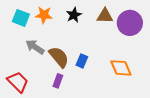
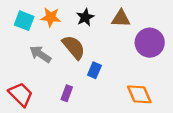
purple circle: (130, 23) -> (150, 43), moved
brown semicircle: (59, 57) -> (74, 47), moved
orange diamond: (121, 68) -> (139, 94), moved

